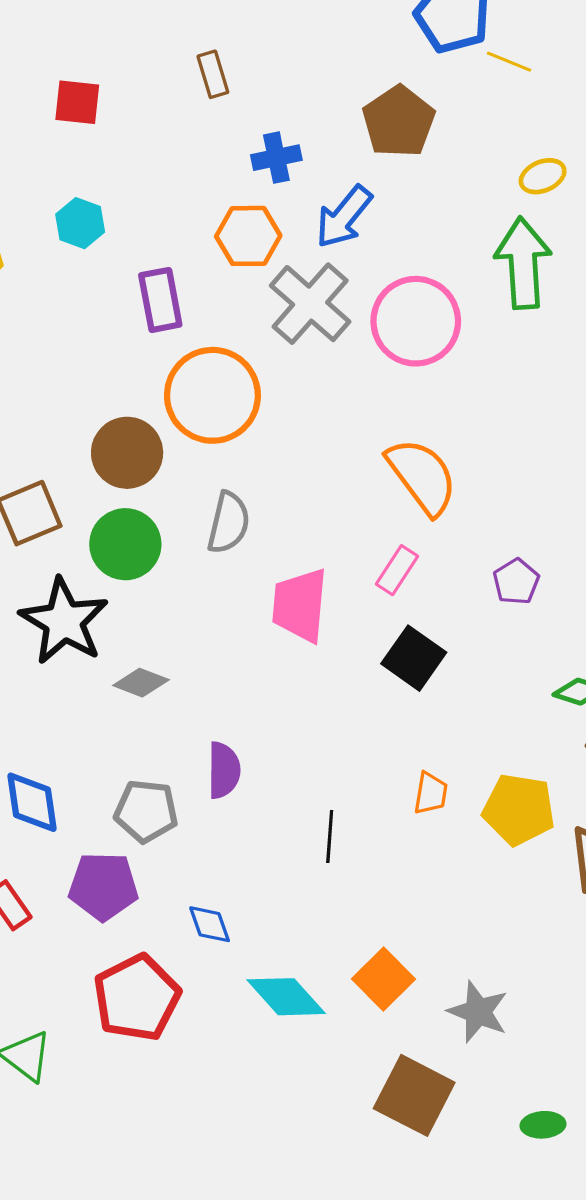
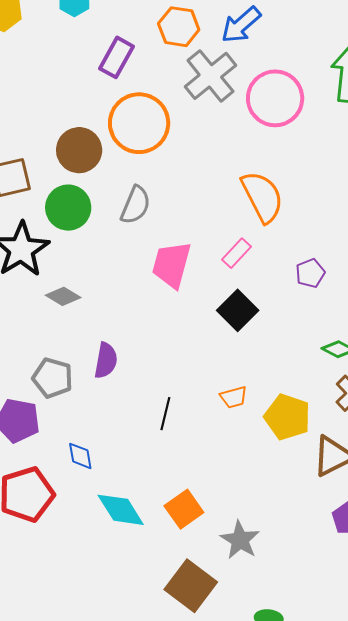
purple rectangle: (160, 300) -> (116, 57), turned 30
orange trapezoid: (431, 793) -> (234, 397), turned 56

